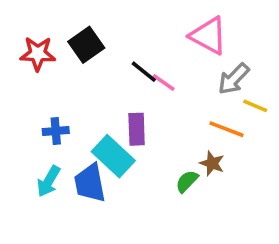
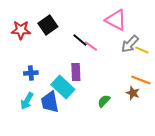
yellow line: (255, 106) -> (142, 50), moved
orange line: (226, 129) -> (141, 80), moved
brown star: (212, 163) -> (133, 93), moved

